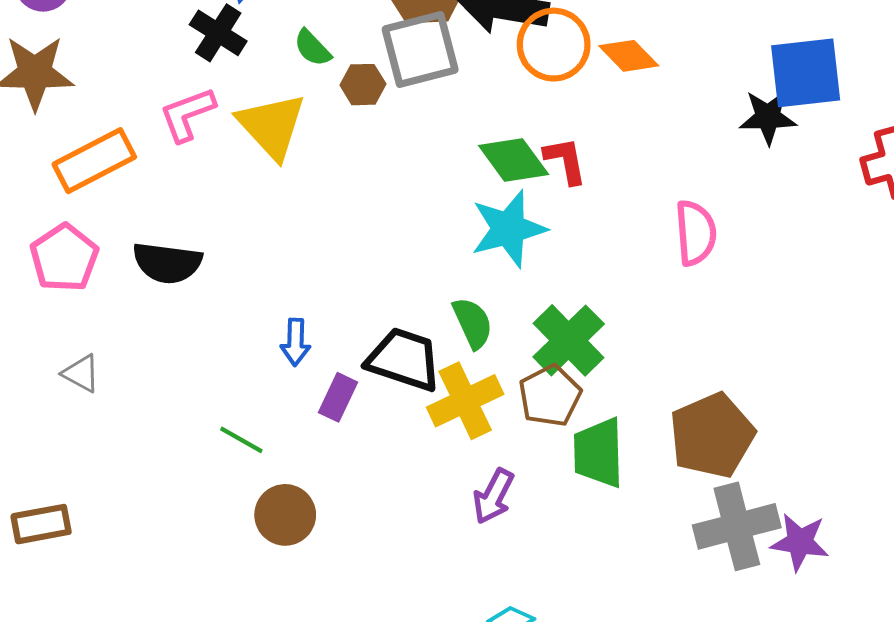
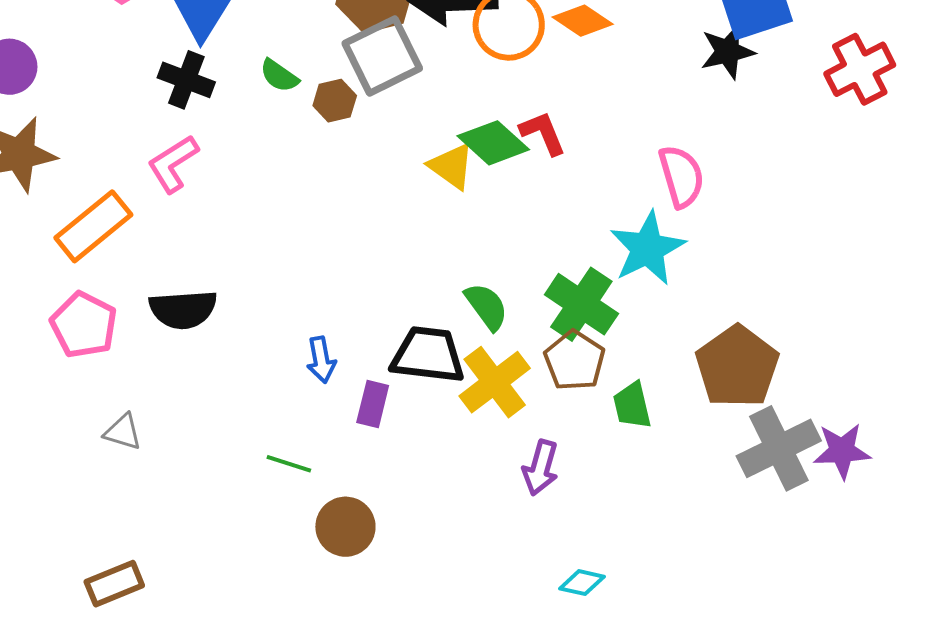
yellow triangle: (272, 126) -> (452, 166), moved, size x0.7
cyan star: (508, 229) -> (647, 248), moved
green trapezoid: (598, 453) -> (632, 405), size x0.7

